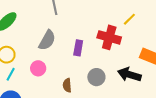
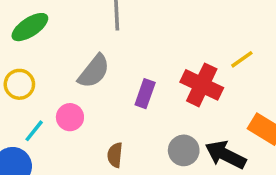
cyan line: (11, 74) -> (34, 131), moved
gray circle: (96, 77) -> (184, 150), moved

